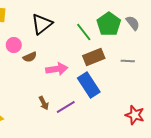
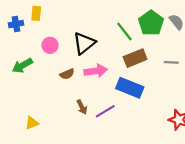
black triangle: (42, 24) -> (84, 43), moved
brown semicircle: (30, 57) -> (67, 74), moved
blue rectangle: (89, 85) -> (130, 88), turned -35

